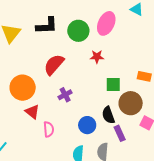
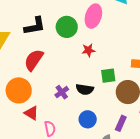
red semicircle: (54, 65) -> (34, 60), moved
black semicircle: (108, 115) -> (85, 89), moved, turned -54
purple rectangle: (120, 133) -> (121, 123), turned 56

